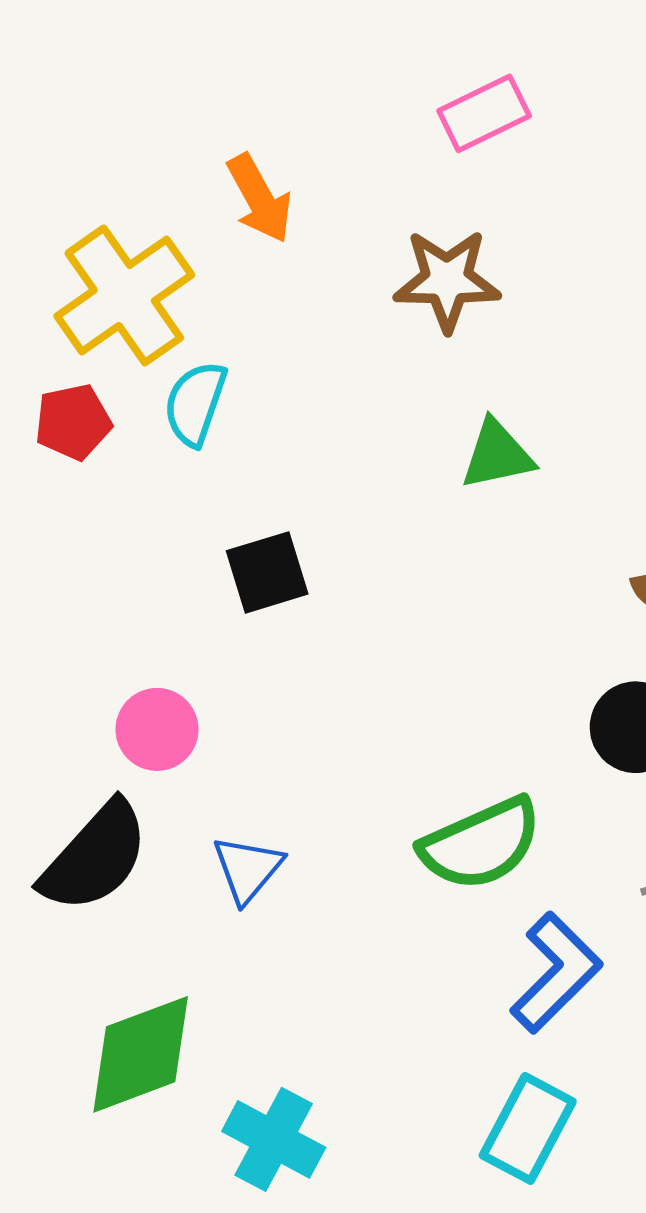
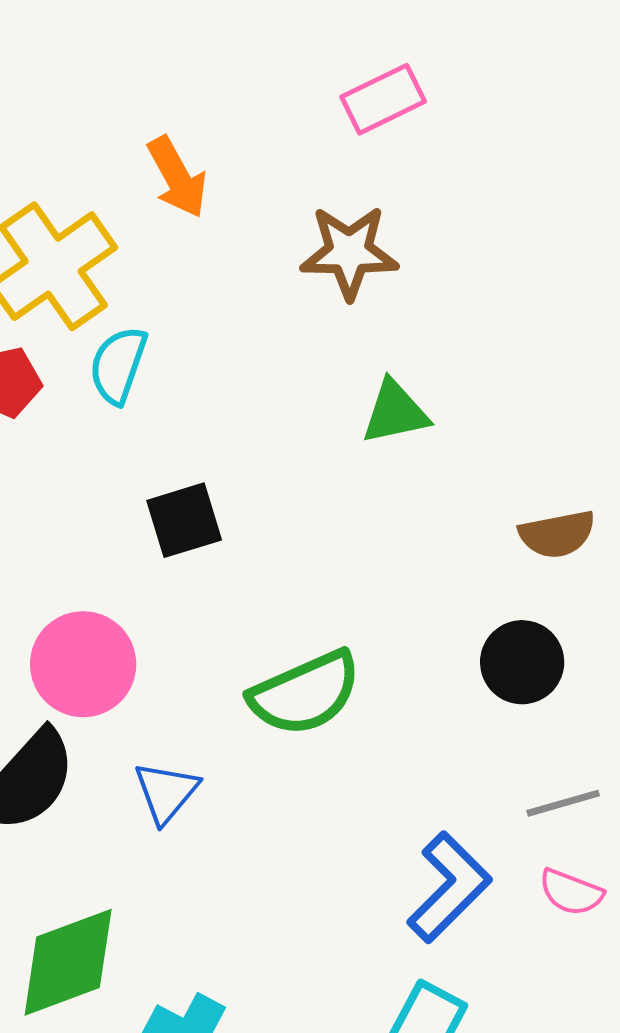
pink circle: (157, 729) -> (83, 664), size x1.4
green semicircle: (481, 844) -> (305, 693), moved

